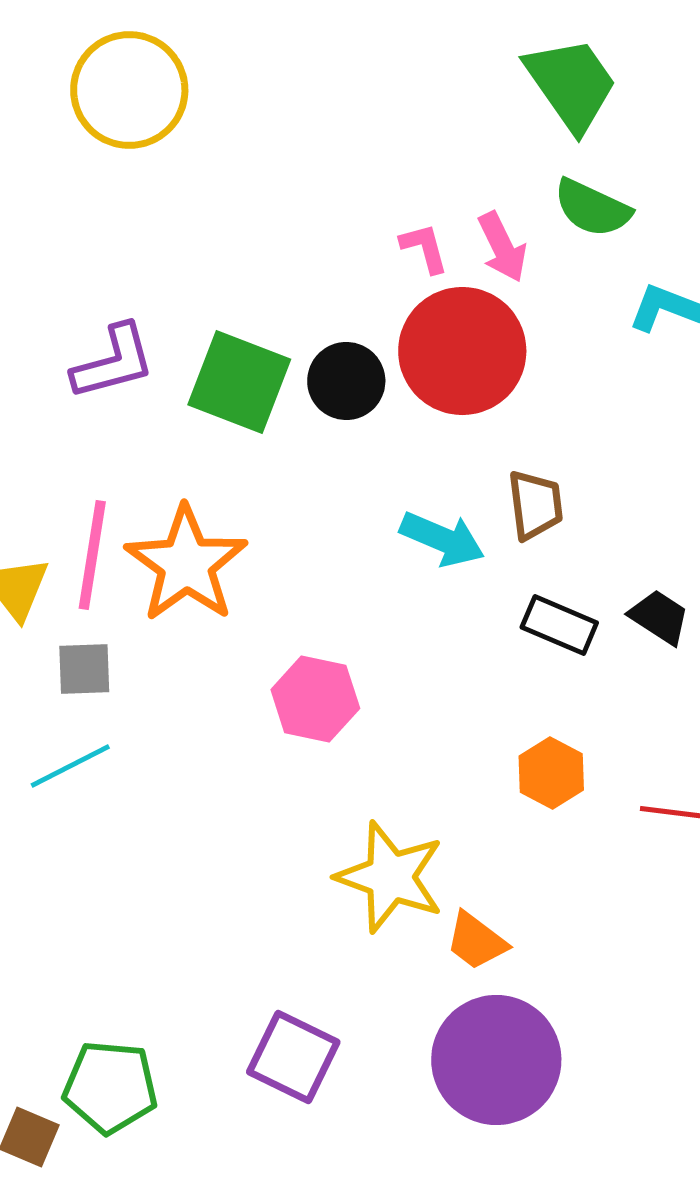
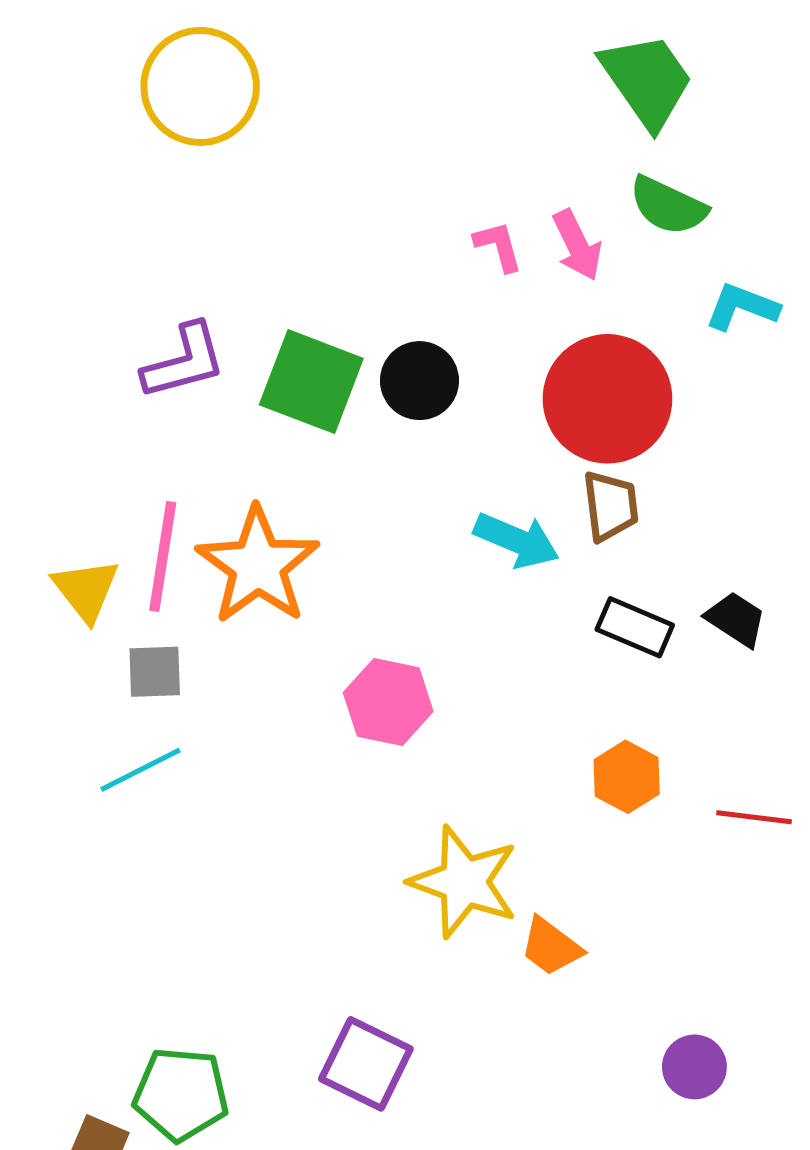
red circle: (462, 351) -> (607, 399), moved
purple circle: (496, 1060) -> (694, 1067), moved, size x0.5

